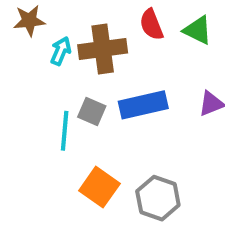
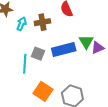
green triangle: (198, 30) -> (86, 42), moved, turned 35
brown cross: (103, 49) -> (42, 22), size x0.7

